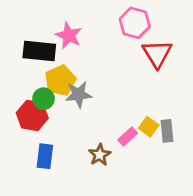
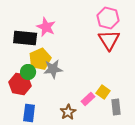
pink hexagon: (135, 23) -> (108, 18), moved
gray rectangle: (167, 131) -> (116, 107), moved

